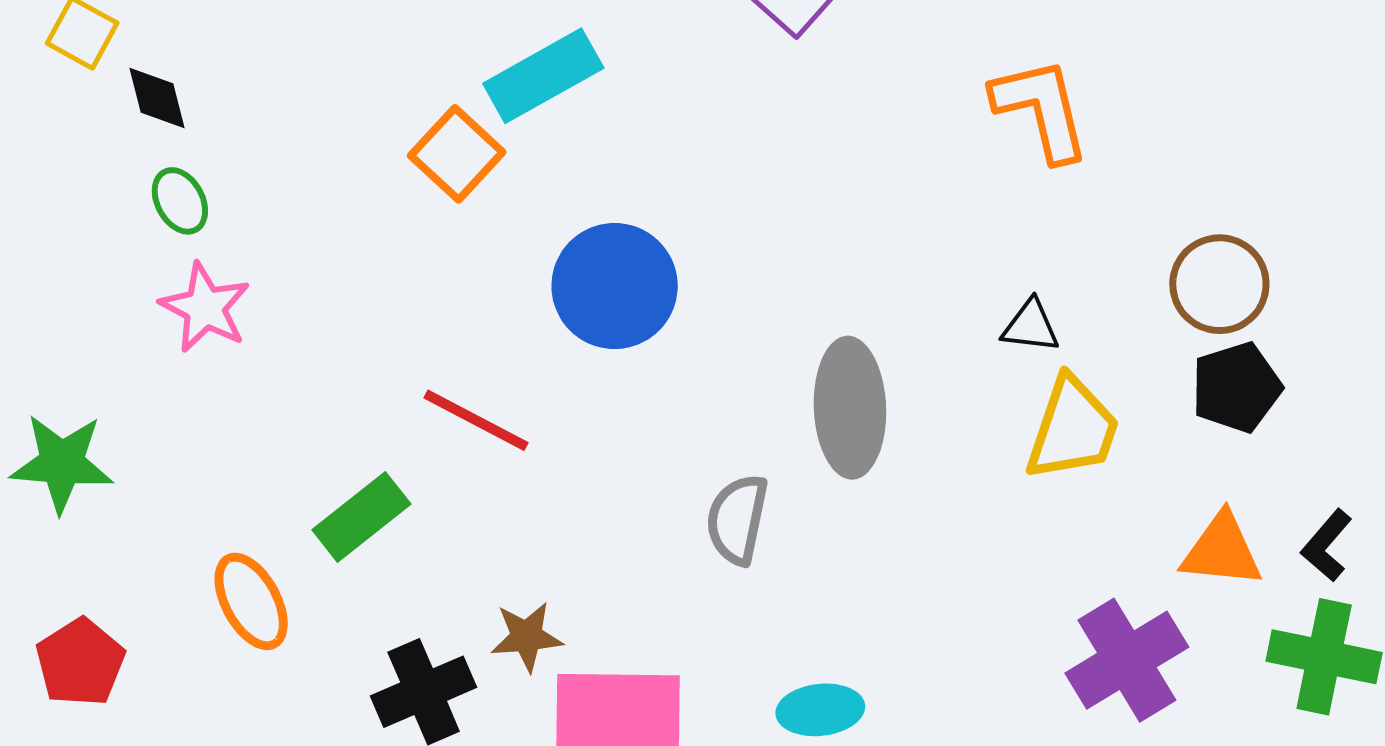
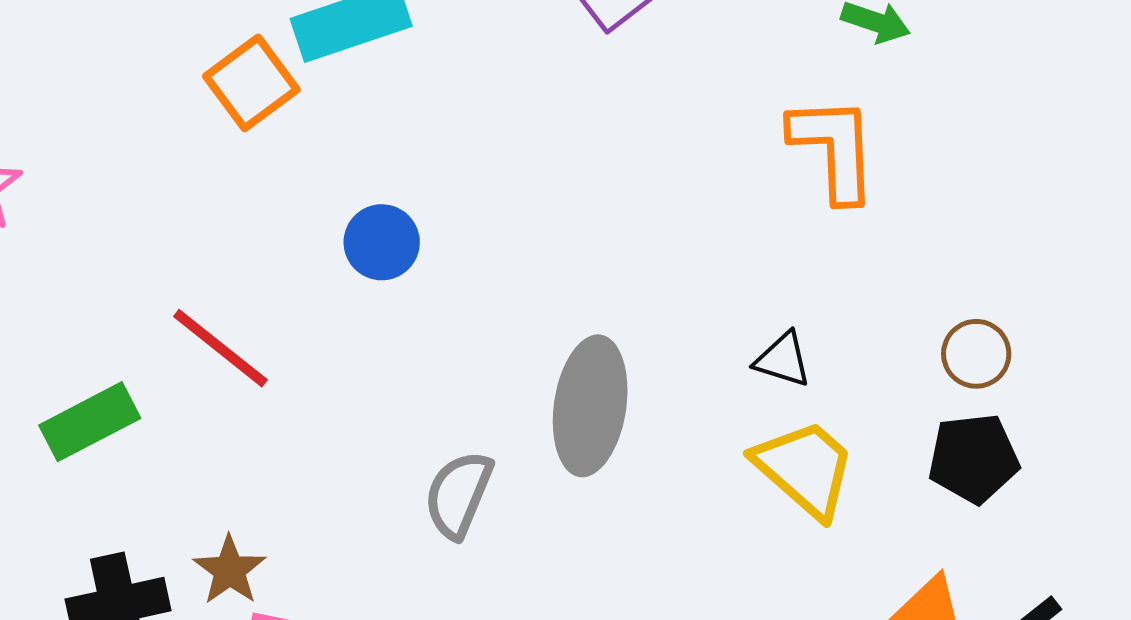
brown circle: (1219, 284) -> (976, 354), size x0.7
blue circle: (615, 286) -> (382, 242), size x0.6
yellow trapezoid: (1073, 429) -> (805, 468), turned -78
brown star: (527, 637) -> (230, 570), turned 30

